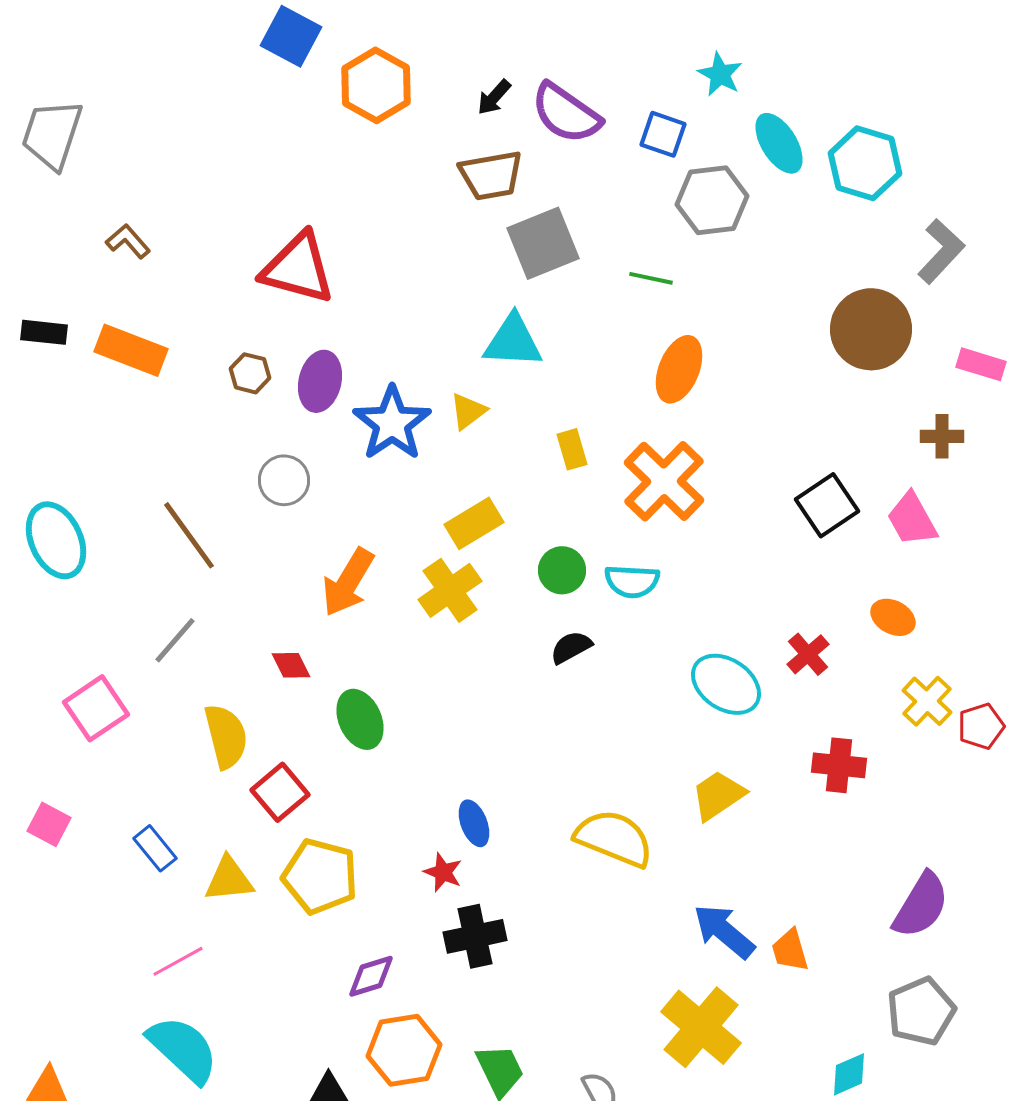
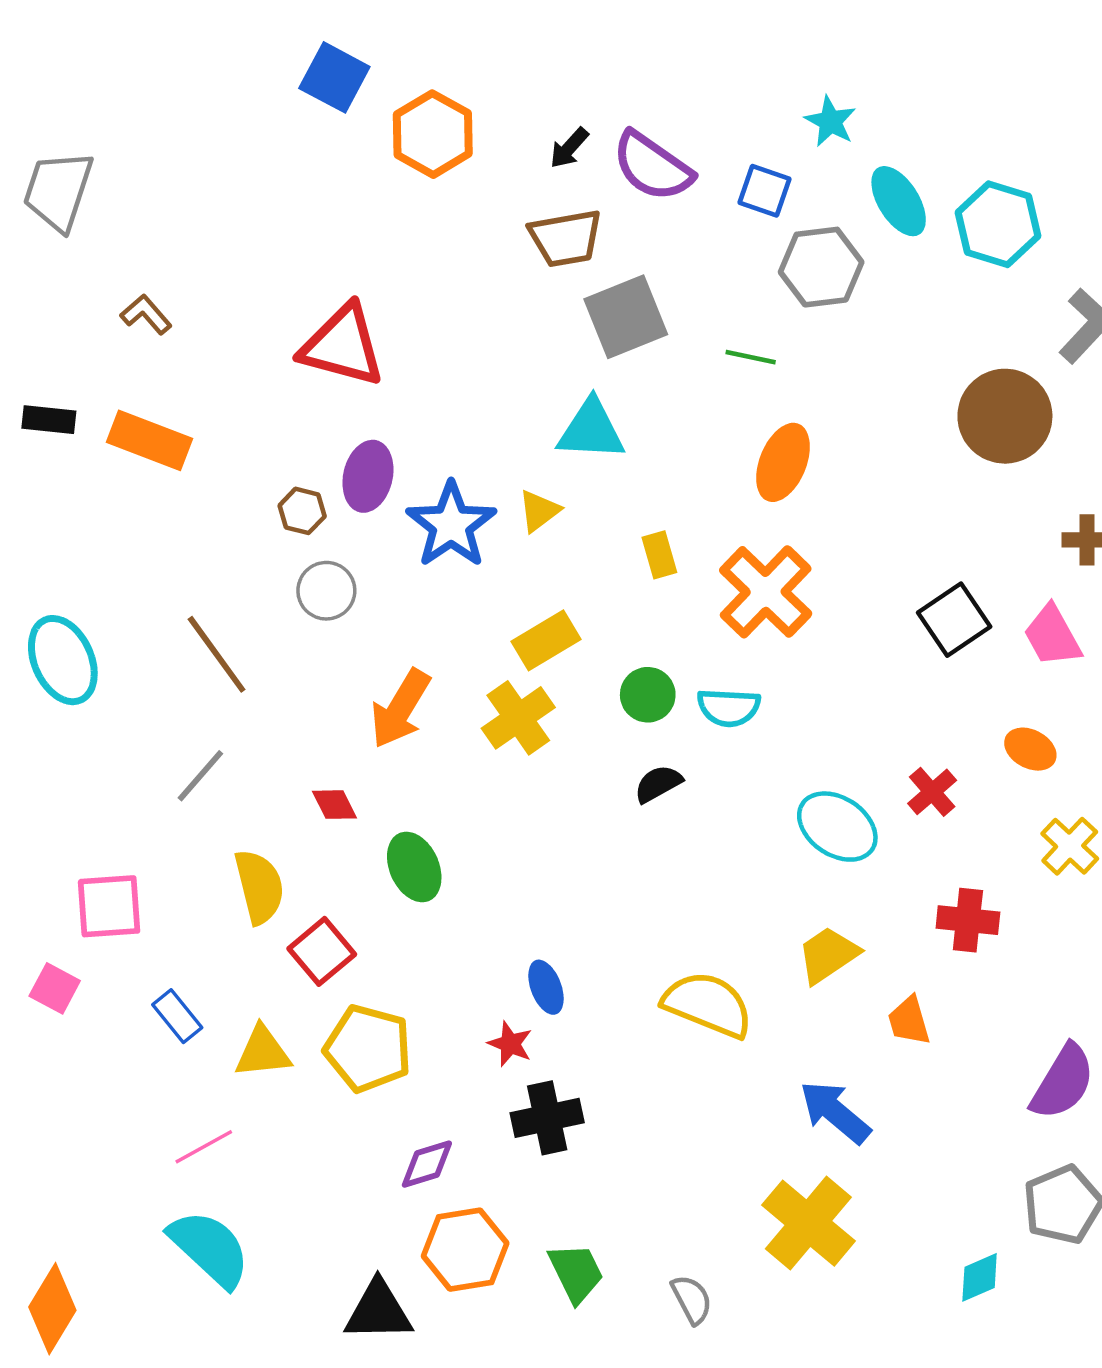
brown hexagon: (250, 373) -> (302, 511), moved
pink square: (96, 708) -> (109, 906), moved, turned 30
orange trapezoid: (790, 950) -> (909, 1021), moved

